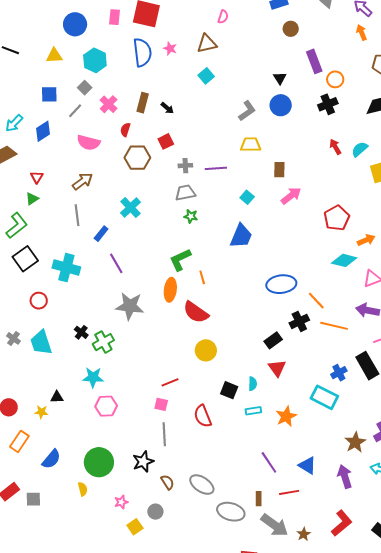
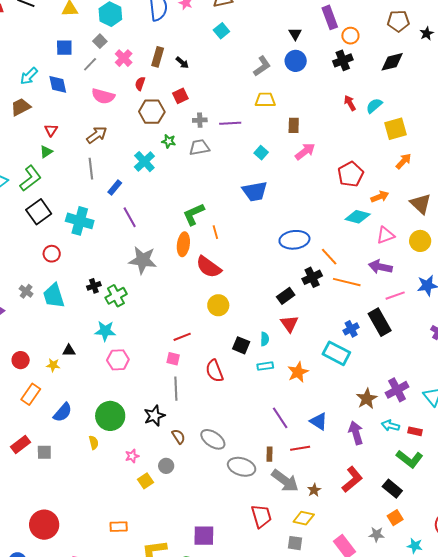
blue diamond: (43, 131) -> (58, 84), turned -70
green star: (191, 216) -> (169, 141), moved
blue trapezoid: (241, 236) -> (255, 191), turned 56
black cross: (81, 332) -> (94, 286), turned 32

